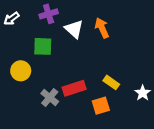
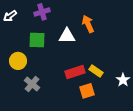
white triangle: (74, 29) -> (67, 36), moved, turned -42
red rectangle: (74, 88) -> (75, 72), moved
gray cross: (50, 98) -> (32, 84), moved

